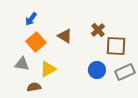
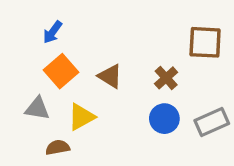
brown cross: (98, 30) -> (166, 78), moved
brown triangle: (65, 36) -> (110, 76), moved
brown square: (116, 46) -> (205, 42), moved

